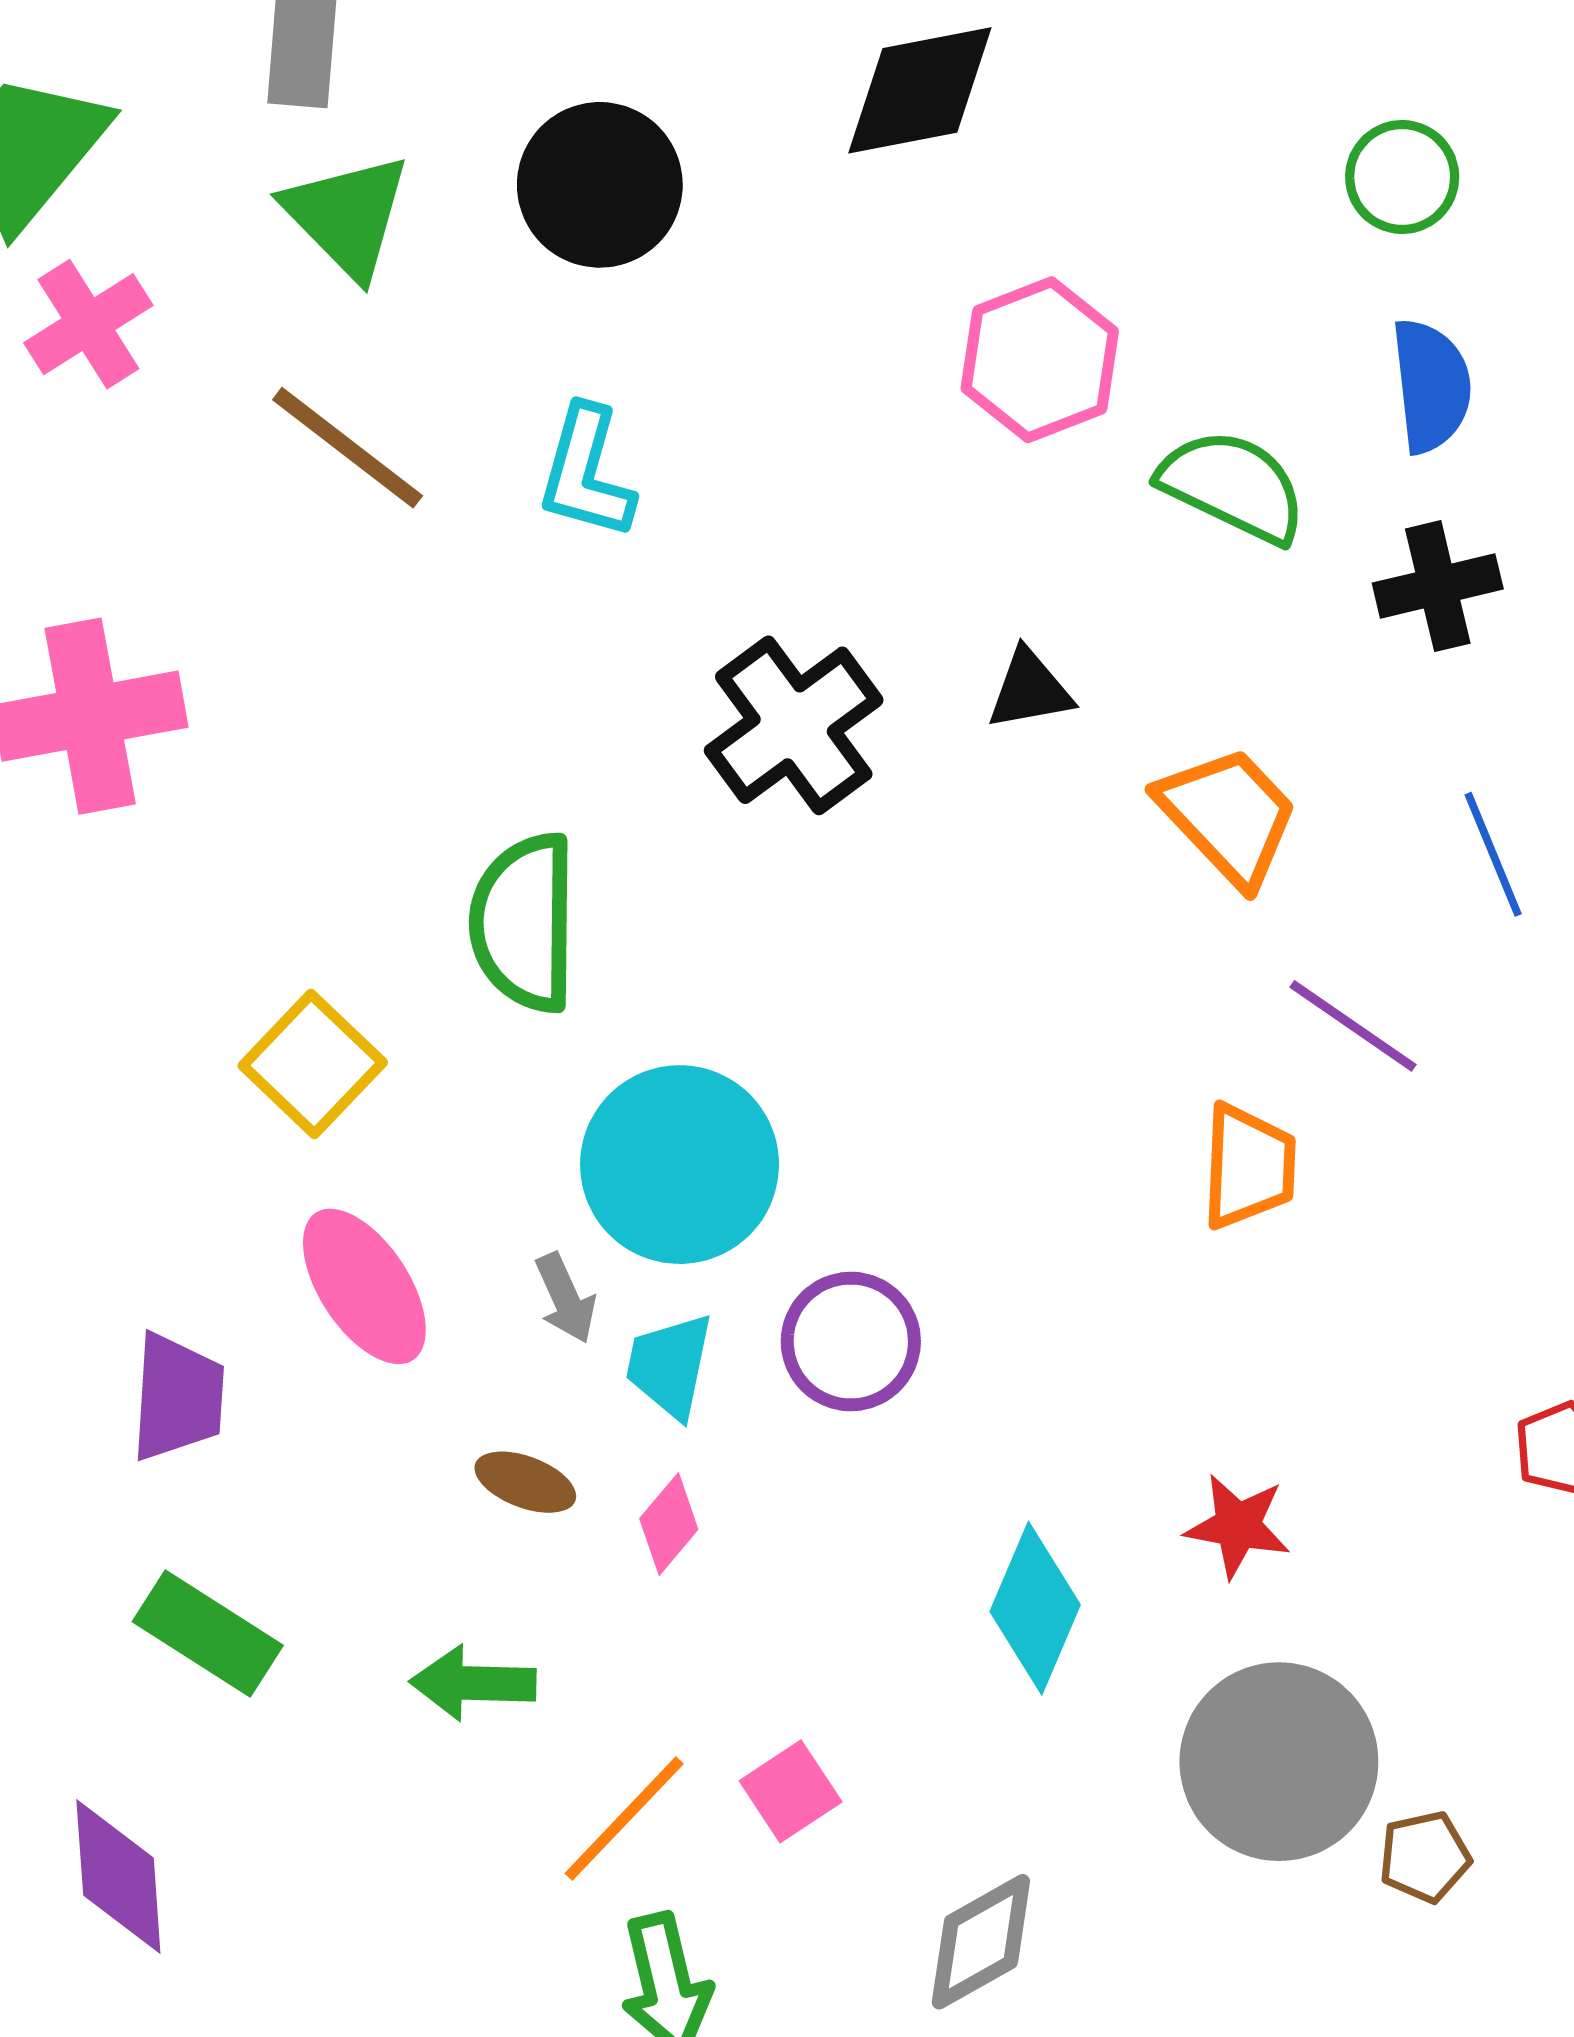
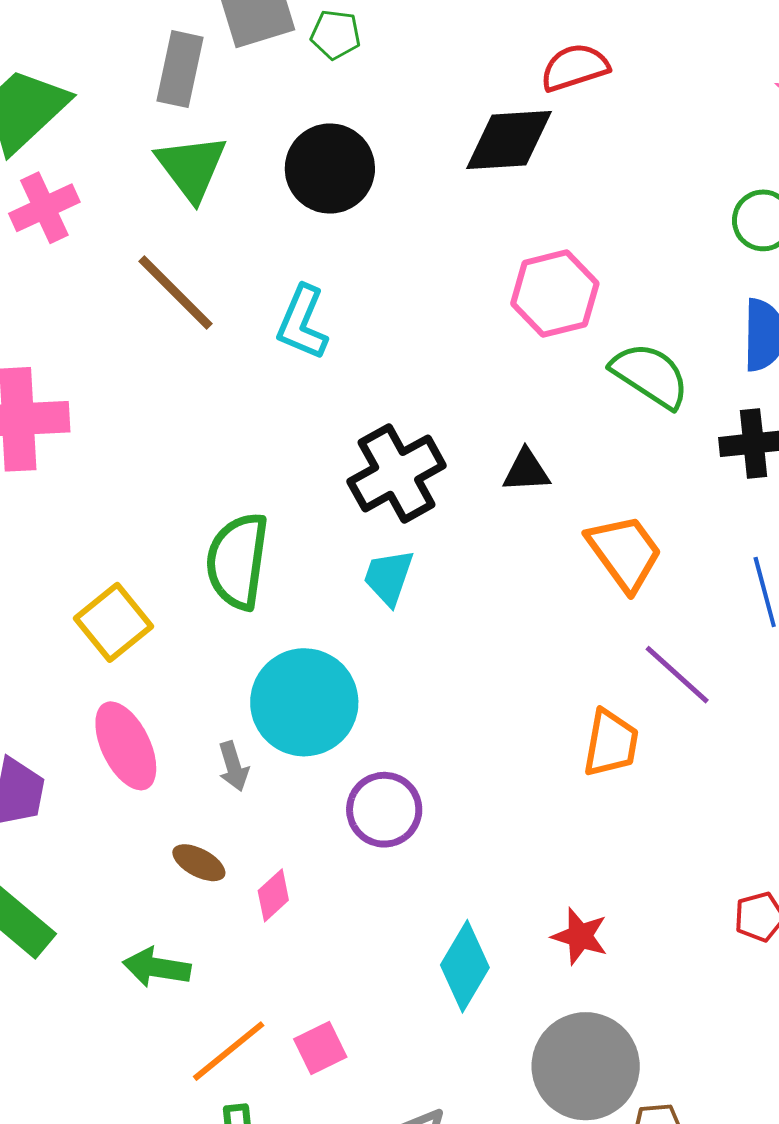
cyan trapezoid: (670, 1366) -> (389, 577), moved

